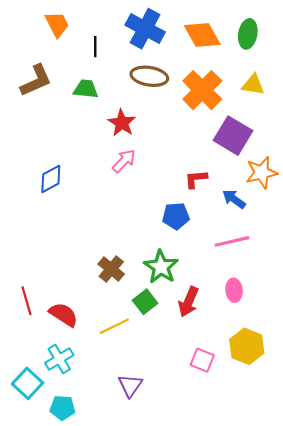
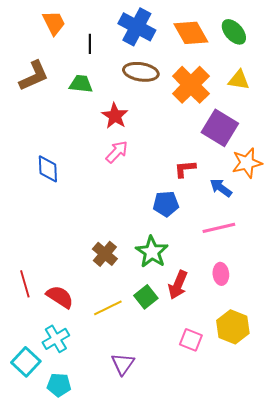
green ellipse: (248, 34) -> (234, 32), turned -52
blue diamond: (51, 179) -> (48, 169), turned -64
green square: (145, 302) -> (146, 297), moved

